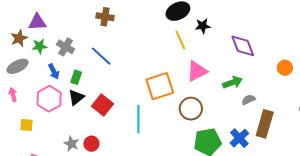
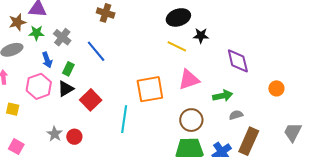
yellow line: (180, 40) -> (177, 46), turned -48
brown circle: (191, 109) -> (191, 120), moved

